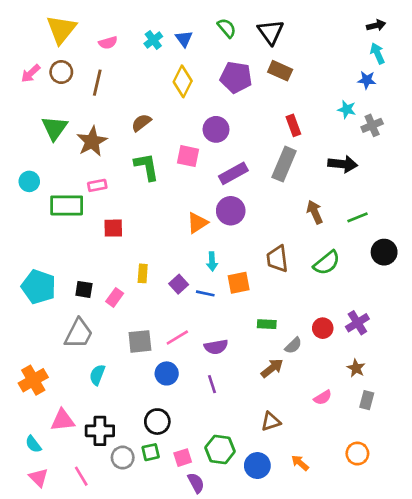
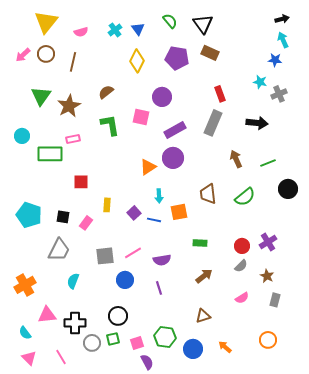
red square: (113, 228) -> (81, 182), moved
gray semicircle: (293, 345) -> (241, 266), moved

